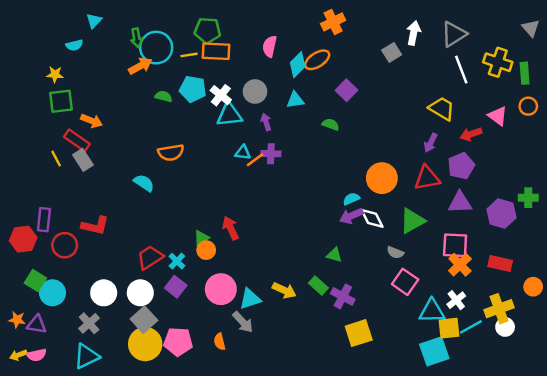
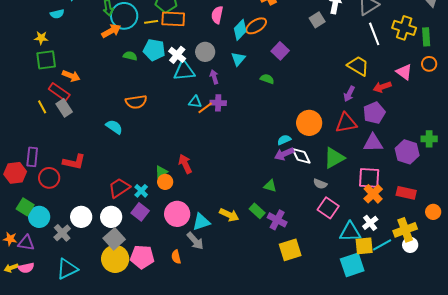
cyan triangle: (295, 100) -> (238, 59), turned -42
gray cross: (89, 323) -> (62, 233), moved

